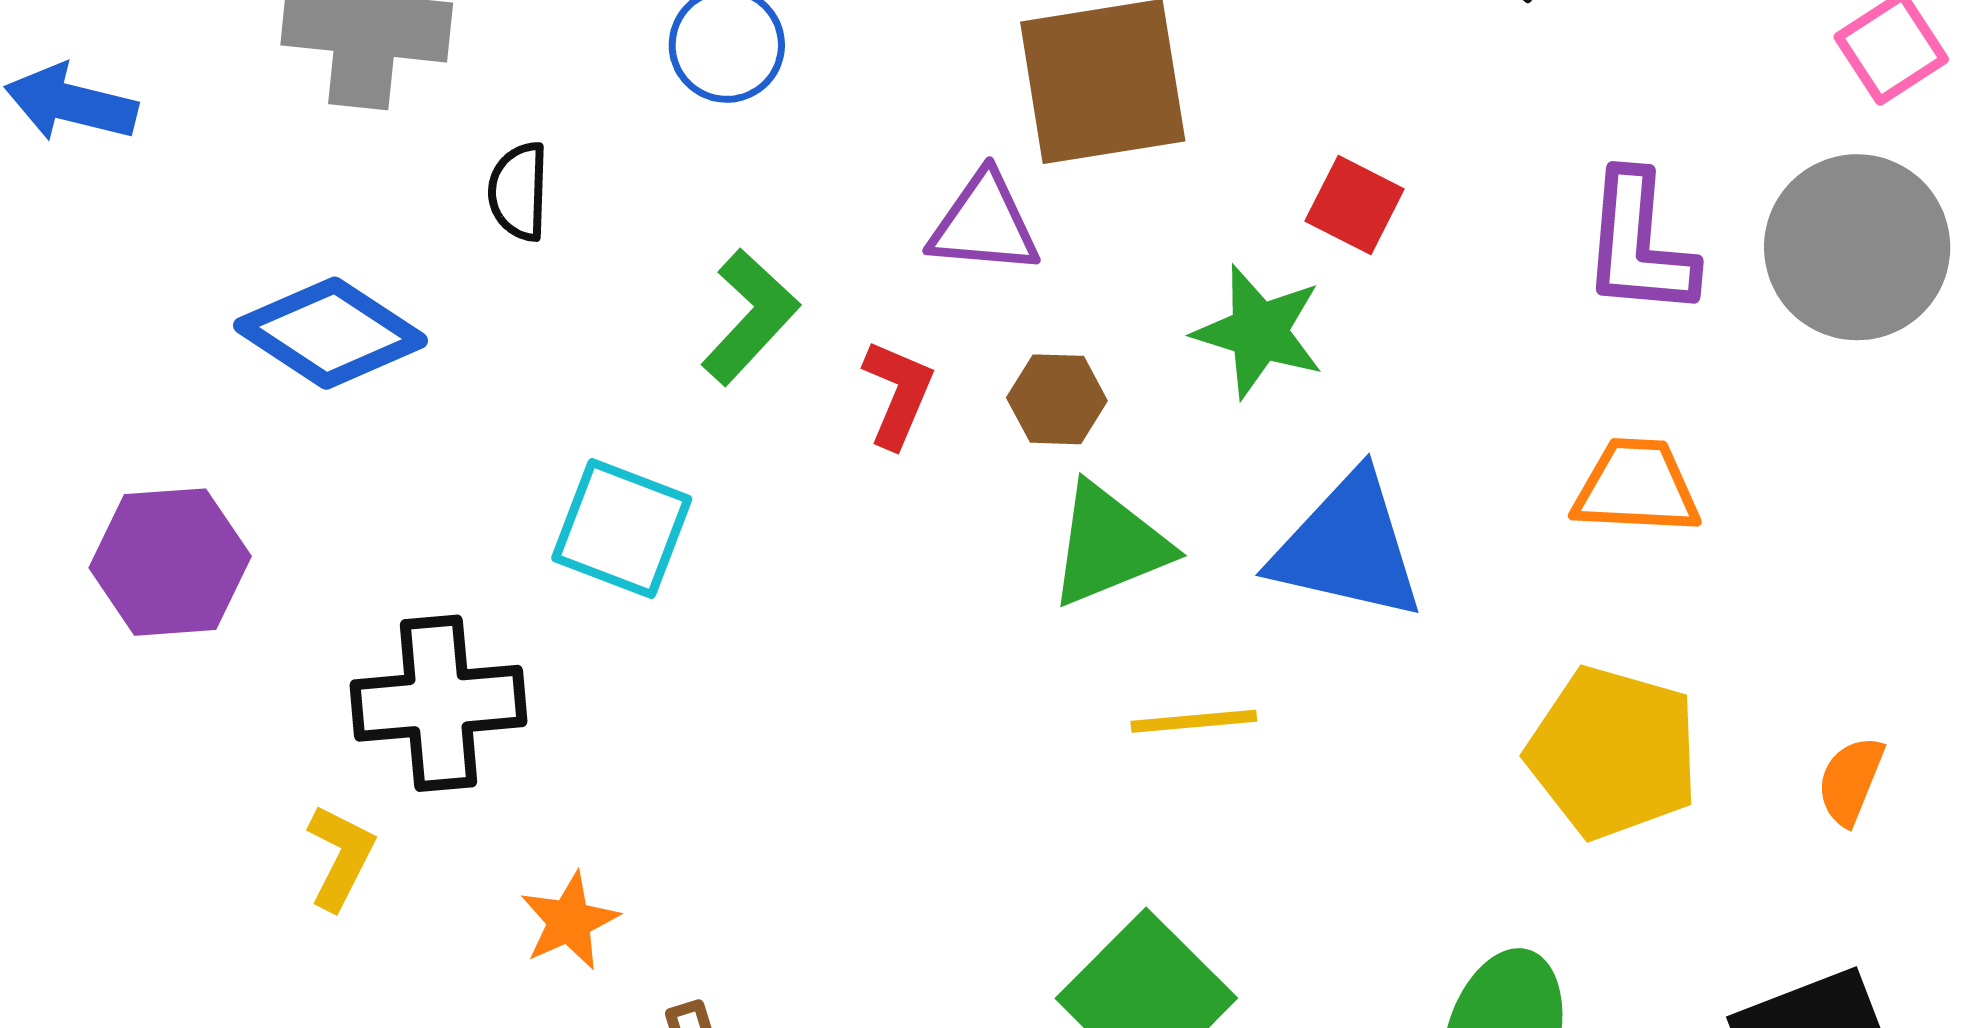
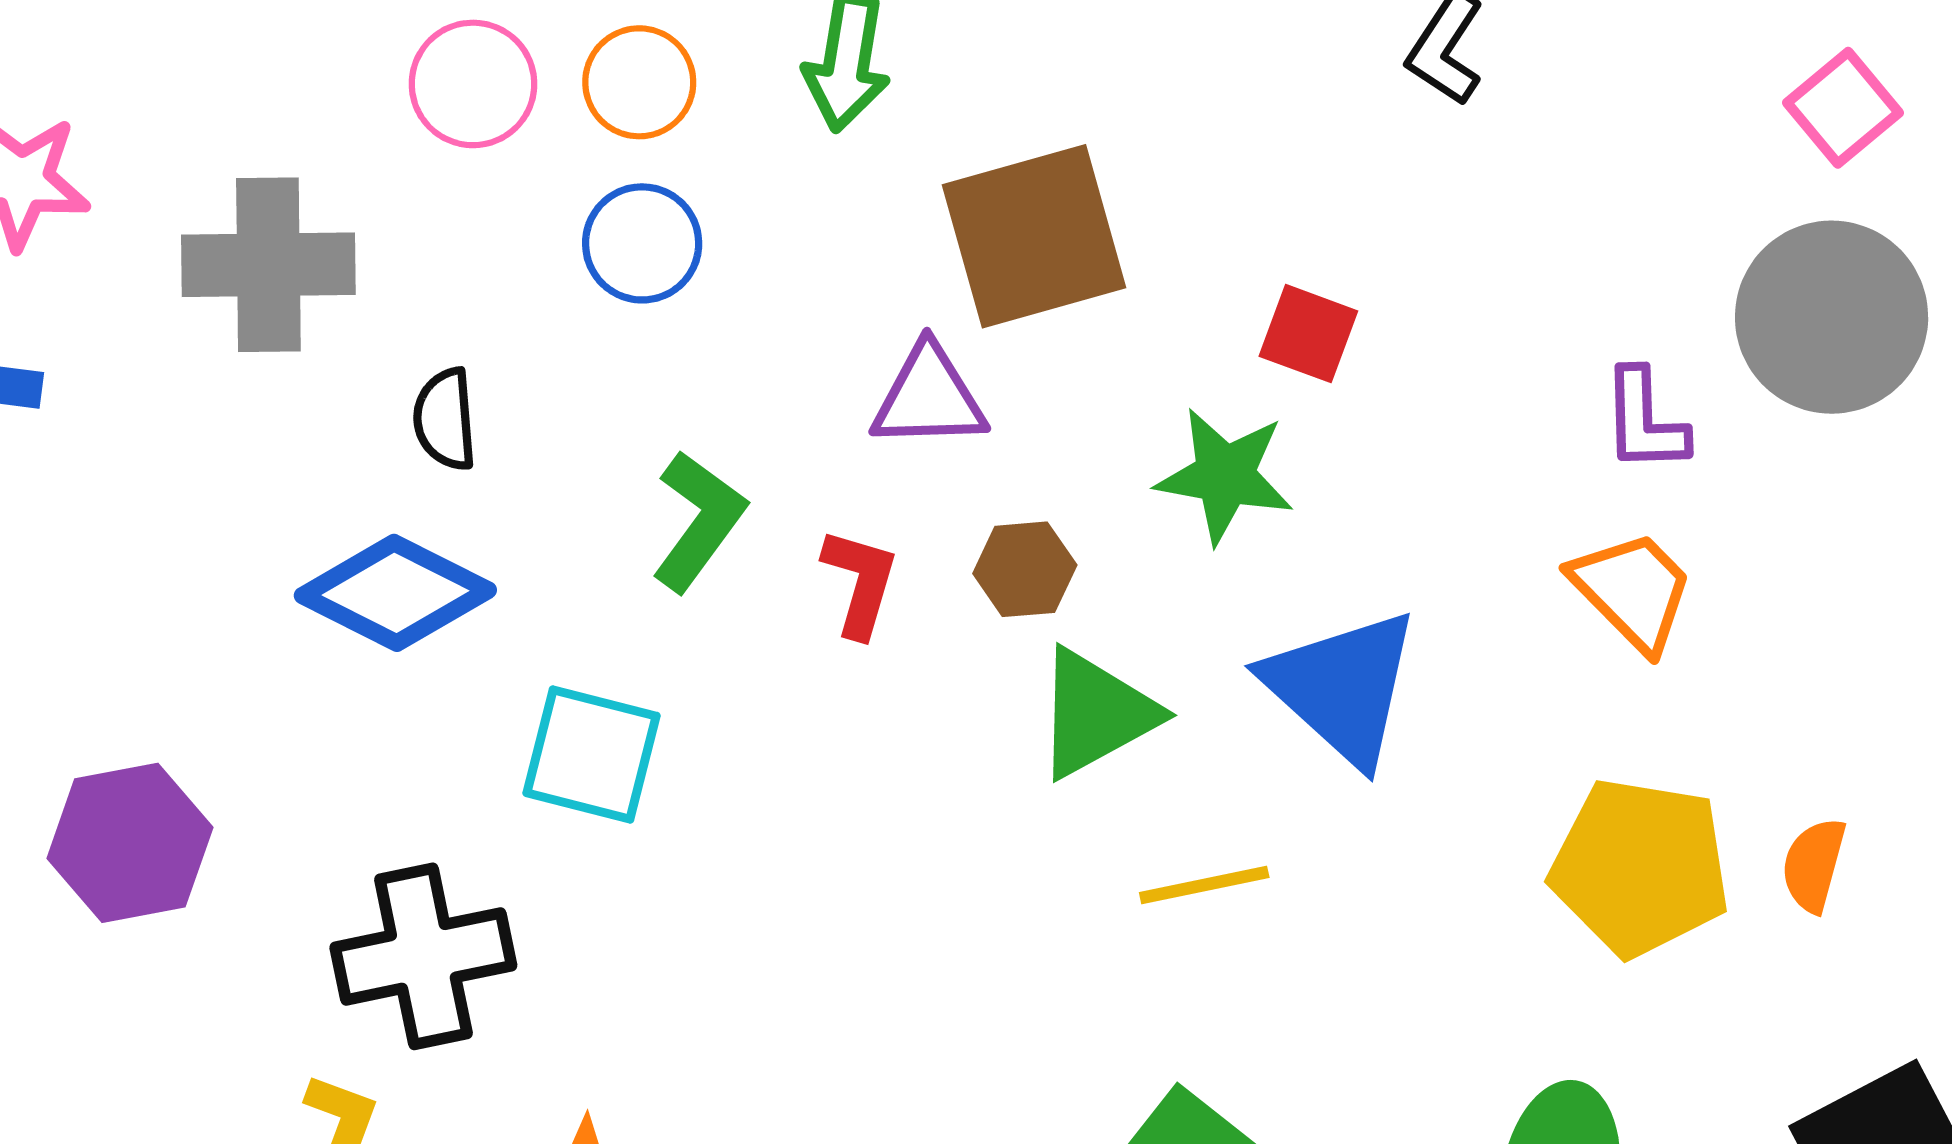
purple L-shape: (1639, 244) -> (1645, 421), moved, size x0.7
blue diamond: (330, 333) -> (395, 593), moved
orange trapezoid: (1636, 487) -> (1633, 591), turned 49
blue triangle: (1348, 547) -> (1342, 687), turned 36
orange semicircle: (1851, 781) -> (1814, 865), moved

